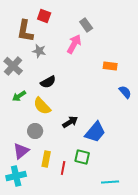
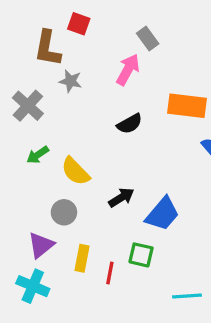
orange rectangle: (110, 66) -> (187, 106), size x1.6
black semicircle: (48, 82) -> (130, 124), moved
cyan cross: (16, 176) -> (33, 286), turned 36

